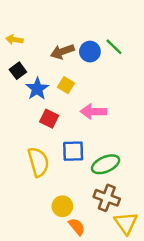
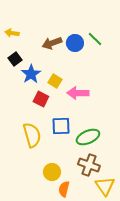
yellow square: (66, 85) -> (55, 81), moved
orange semicircle: (77, 227) -> (64, 189), turned -126

